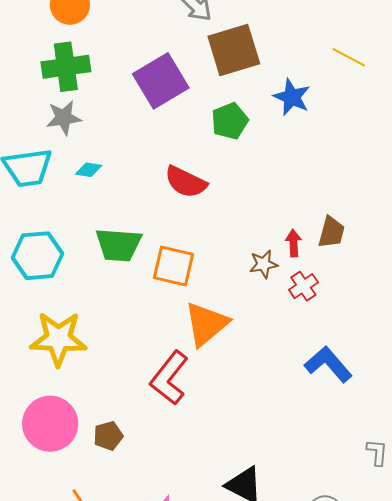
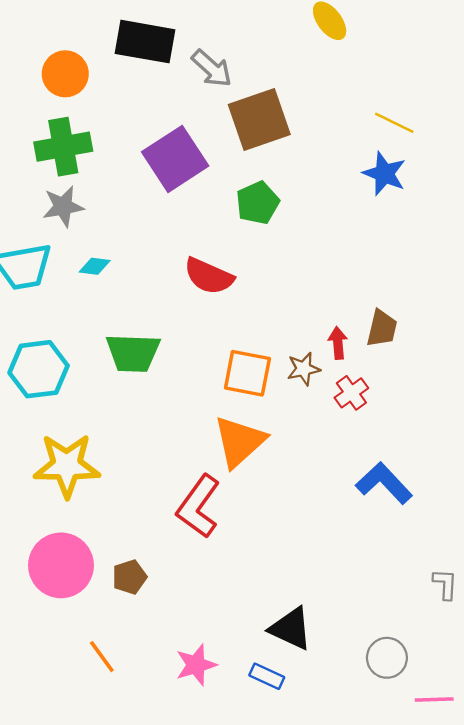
blue star: (292, 97) -> (384, 174), moved
orange square: (173, 266) -> (247, 373), moved

